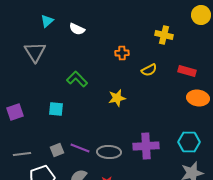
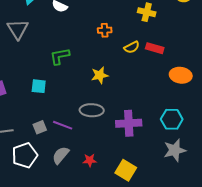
red rectangle: (187, 71) -> (155, 48), moved
green L-shape: (77, 79) -> (60, 56), turned -55
gray ellipse: (109, 152) -> (92, 110), moved

